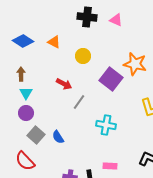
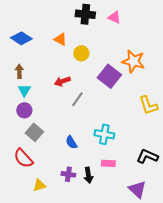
orange triangle: (54, 42) -> (60, 39), moved
red arrow: (64, 84) -> (62, 81), turned 133
cyan cross: (106, 125) -> (104, 134), moved
blue semicircle: (58, 137) -> (71, 142), moved

